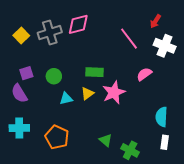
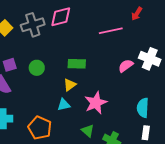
pink line: (129, 39) -> (111, 31), turned -65
white cross: (165, 46) -> (150, 59), moved
pink star: (114, 92) -> (96, 103), moved
cyan triangle: (66, 99) -> (64, 105), moved

